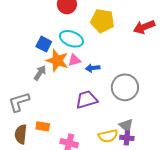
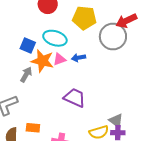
blue arrow: (93, 68) -> (78, 58), moved
gray circle: (125, 87) -> (113, 36), moved
purple trapezoid: (87, 100) -> (75, 98), turned 45

